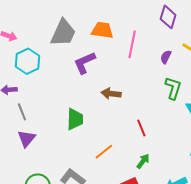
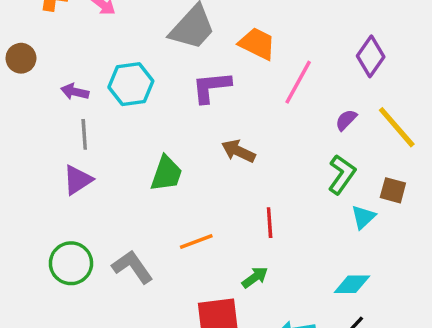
cyan hexagon: (27, 61) -> (131, 84), moved

